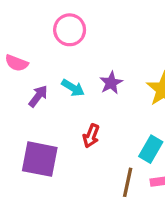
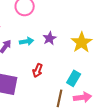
cyan arrow: (73, 88) -> (27, 41), turned -40

